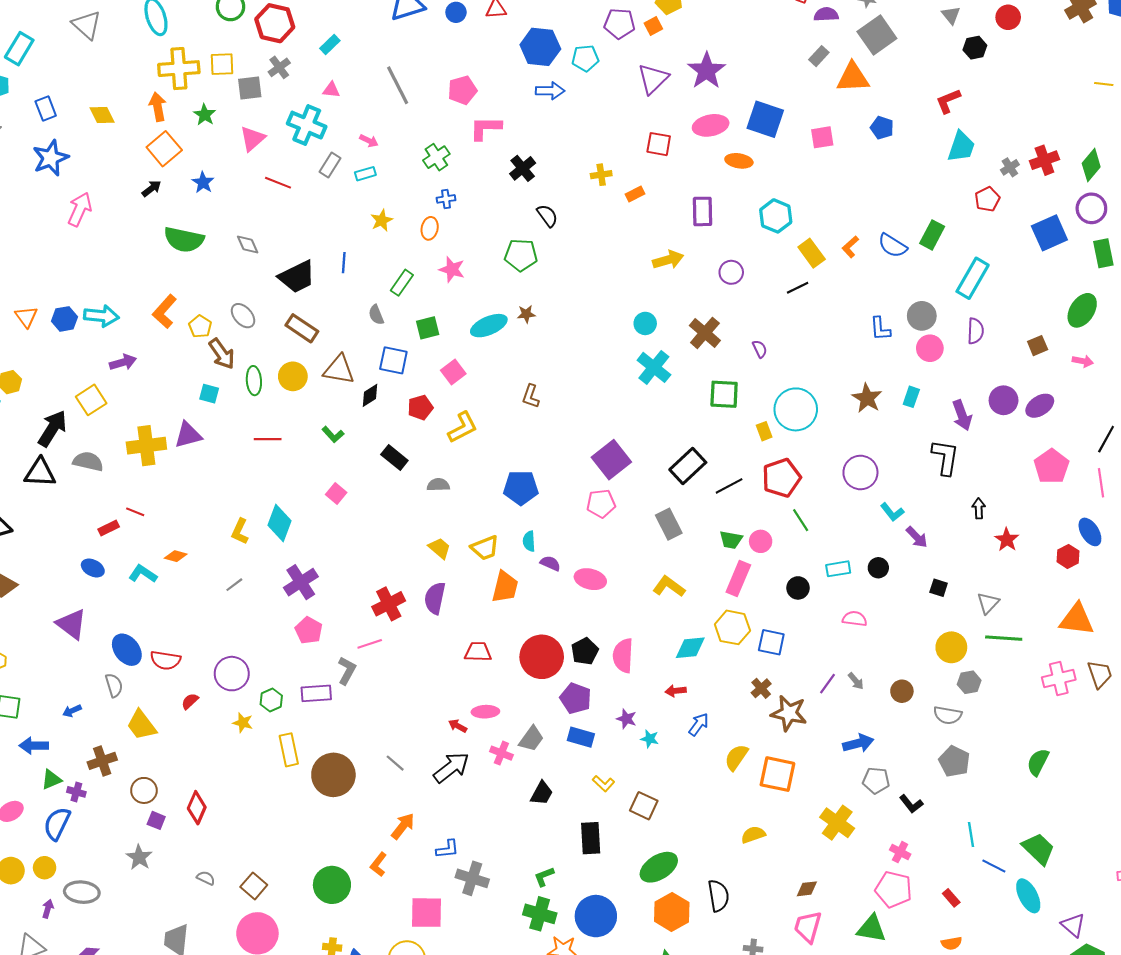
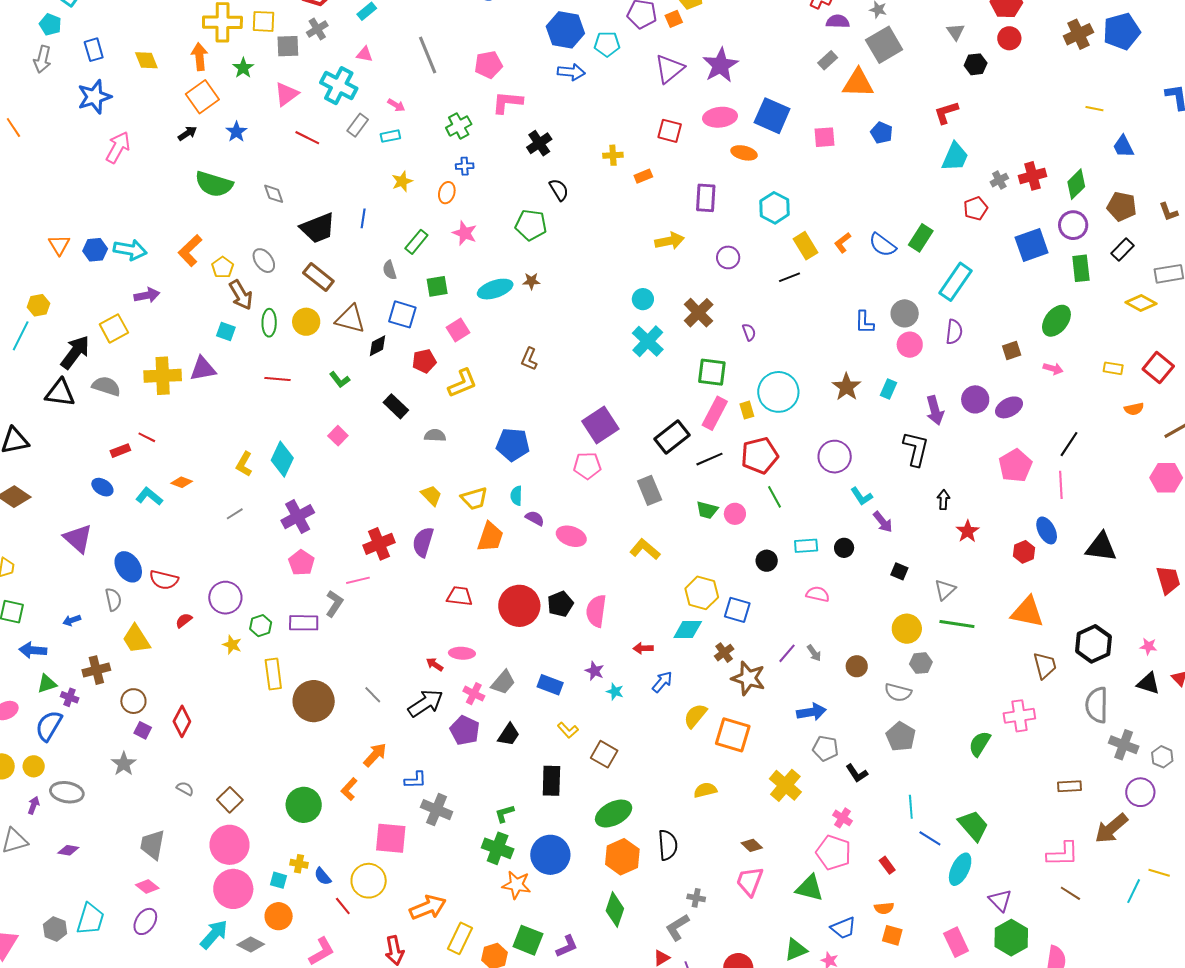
pink rectangle: (738, 579) -> (715, 413), moved
cyan diamond: (690, 648) -> (688, 630), moved
pink cross: (1059, 679) -> (1019, 716), moved
purple pentagon: (576, 698) -> (465, 730), moved
brown diamond: (807, 889) -> (752, 845), turned 45
cyan ellipse: (1028, 896) -> (960, 869), turned 48

